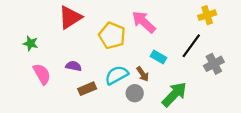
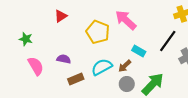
red triangle: (70, 17) -> (61, 16), size x0.6
brown arrow: (143, 74) -> (125, 66), turned 80
gray circle: (135, 93) -> (127, 84), moved

